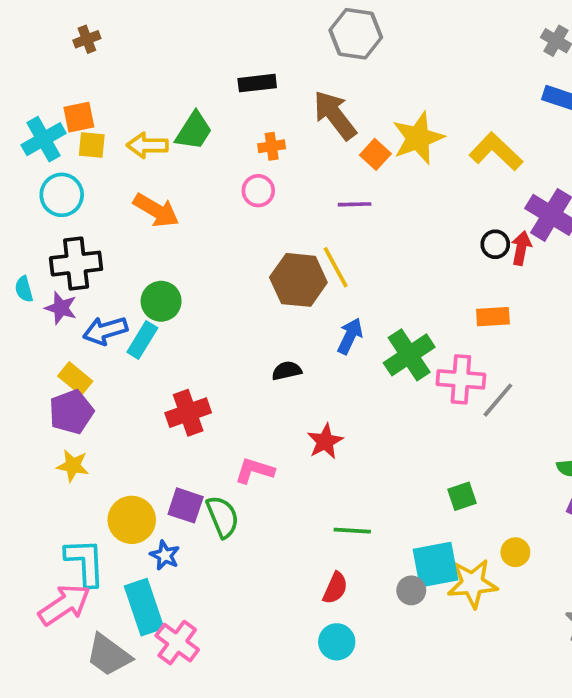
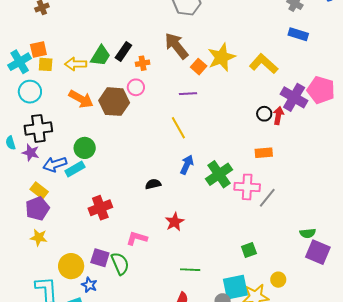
black rectangle: (257, 83) -> (123, 51), moved, turned -48
brown hexagon: (298, 280) -> (114, 102), moved
cyan rectangle: (142, 340) -> (75, 169), turned 30

